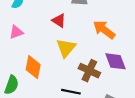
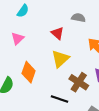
pink triangle: (16, 32) -> (18, 38), turned -32

